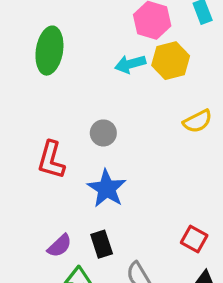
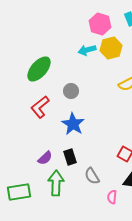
green ellipse: (49, 51) -> (39, 69), moved, turned 32
red L-shape: (51, 160) -> (40, 107), turned 35

